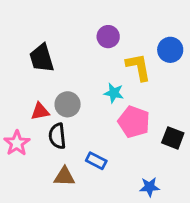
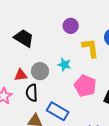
black trapezoid: (42, 58) -> (24, 38), turned 135
cyan star: (114, 93) -> (64, 65), moved
blue rectangle: (96, 161) -> (58, 111), size x1.5

